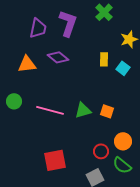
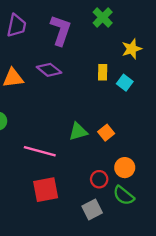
purple trapezoid: (38, 28) -> (17, 26), moved
pink line: (50, 110) -> (40, 151), moved
orange square: (107, 111) -> (106, 133), turned 32

